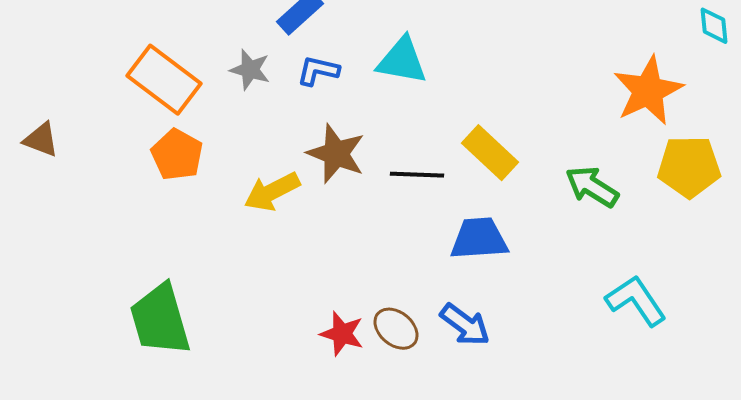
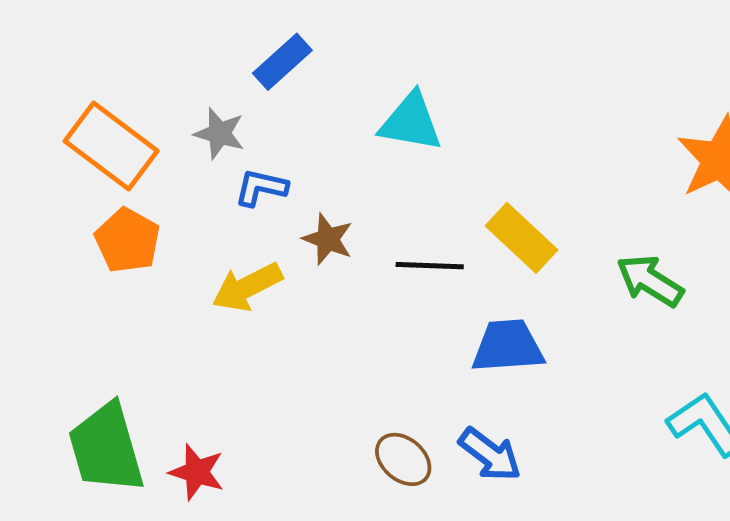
blue L-shape: (318, 71) -> (261, 188), moved
brown star: (336, 154) -> (328, 239), size x0.7
red star: (342, 334) -> (197, 472), moved

